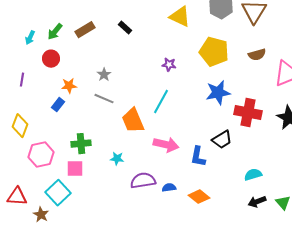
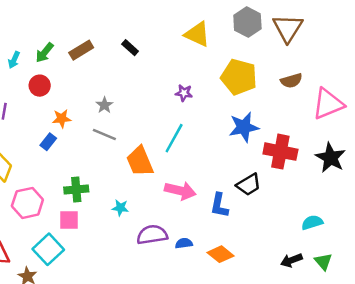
cyan semicircle: (253, 175) -> (312, 222), moved

